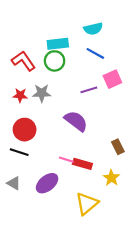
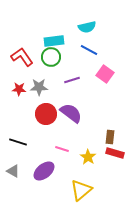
pink square: (112, 79) -> (105, 74), turned -30
purple line: (89, 90) -> (72, 80), moved
red circle: (25, 130) -> (46, 114), moved
brown rectangle: (118, 147) -> (110, 137), turned 32
red rectangle: (82, 164) -> (115, 153), moved
yellow star: (111, 178) -> (88, 157), moved

